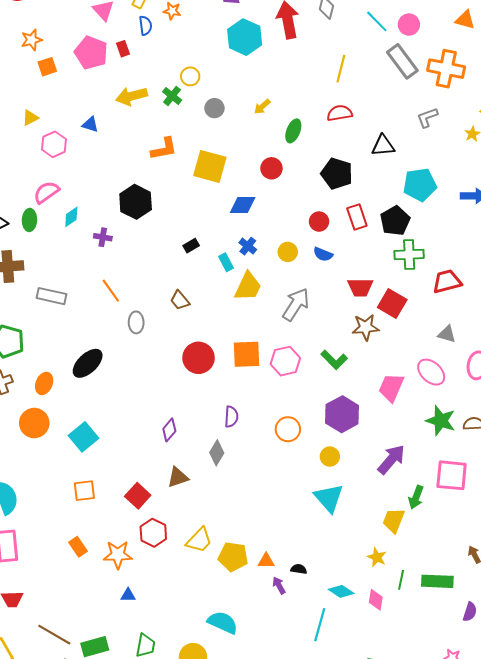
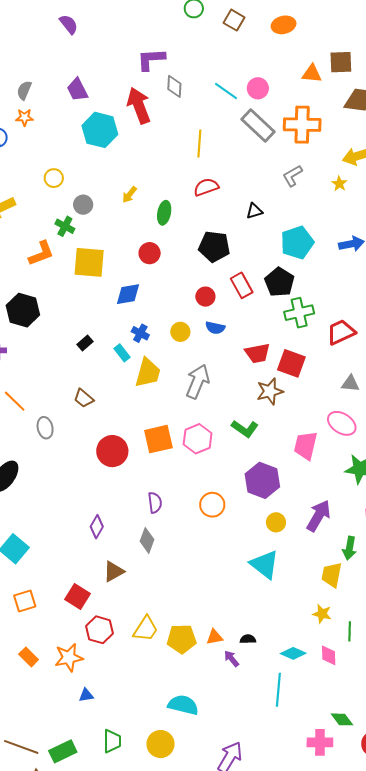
green cross: (172, 96) -> (65, 226), moved
black triangle: (383, 146) -> (254, 211), size x0.7
yellow circle: (330, 457) -> (276, 522), moved

